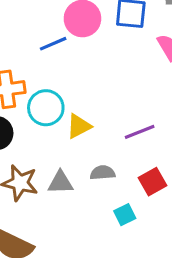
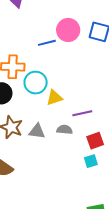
purple line: (140, 132) -> (82, 113), moved
cyan square: (125, 215) -> (91, 161), moved

